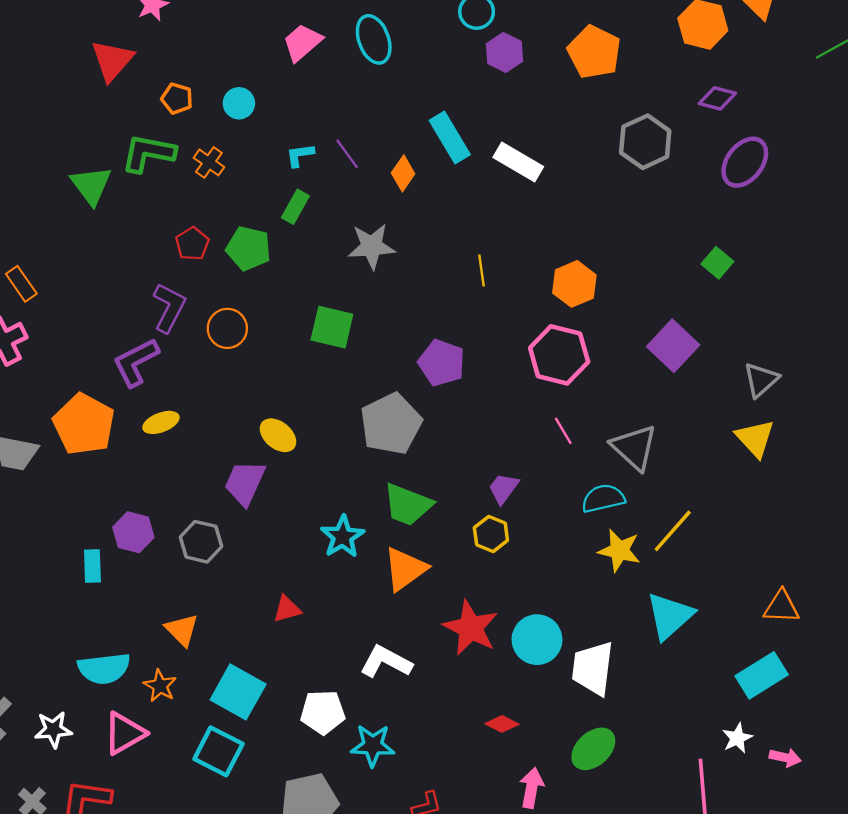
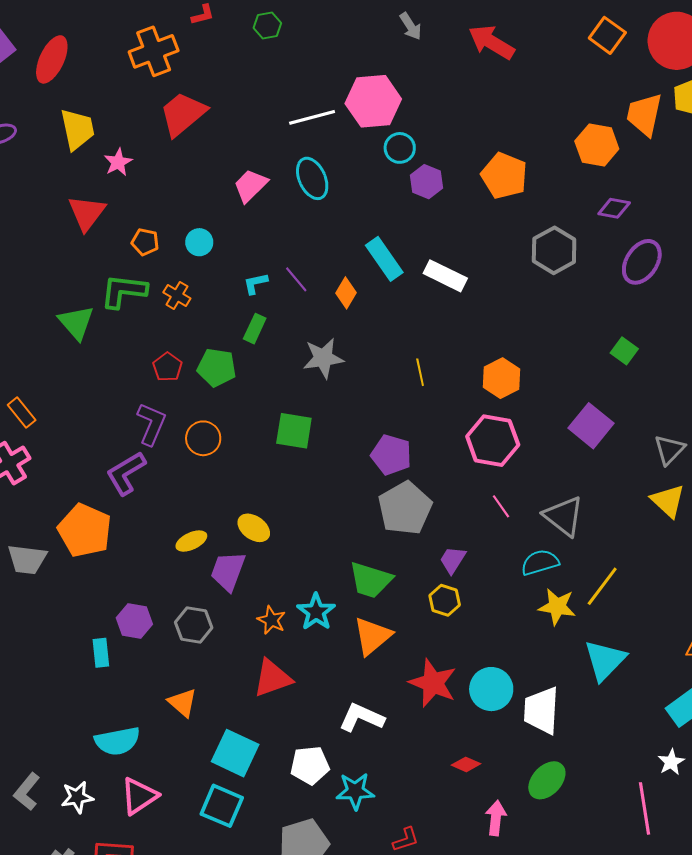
yellow ellipse: (161, 422) -> (191, 541), moved
gray pentagon: (391, 424) -> (405, 508), moved
red triangle: (287, 609) -> (272, 678), size x1.6
orange star: (160, 686) -> (271, 620), moved

